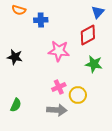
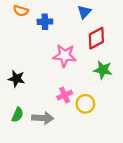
blue triangle: (98, 12) -> (84, 12), moved
black star: (15, 57) -> (16, 79), moved
gray arrow: (57, 110) -> (43, 118), moved

